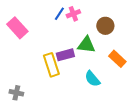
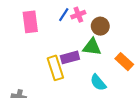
brown circle: (105, 26) -> (100, 26), moved
pink rectangle: (17, 28) -> (30, 22), moved, turned 35

